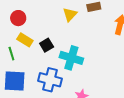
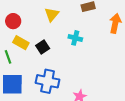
yellow triangle: (70, 14) -> (52, 14), moved
cyan cross: (71, 58) -> (75, 38), moved, size x0.6

